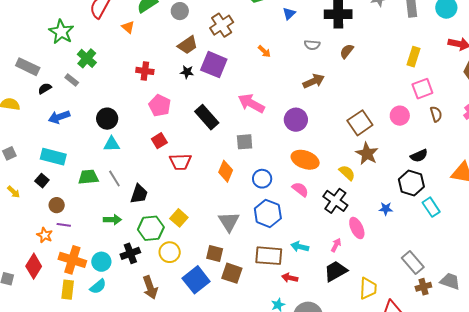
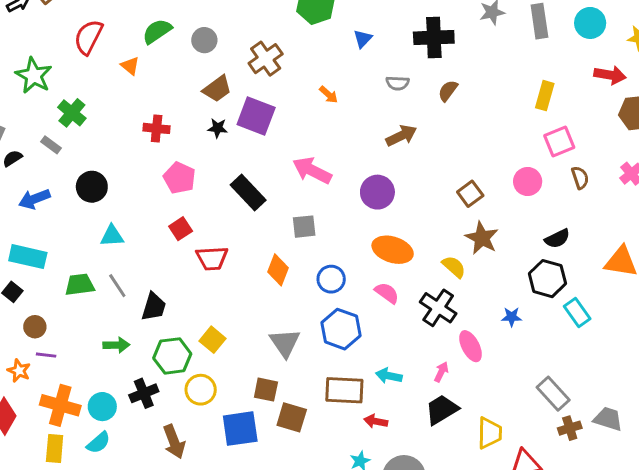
black circle: (107, 119) -> (92, 187), moved
brown square: (360, 123) -> (470, 194), size x0.7
blue square: (196, 280) -> (240, 429), turned 32

